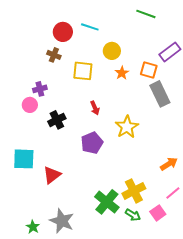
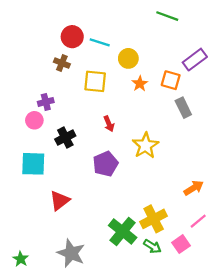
cyan line: (90, 27) -> (100, 42), moved
gray rectangle: (160, 94) -> (183, 108), size x0.7
cyan square: (24, 159) -> (33, 164), moved
green star: (33, 227) -> (21, 259), moved

